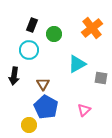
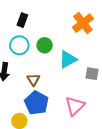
green circle: (54, 34) -> (45, 45), moved
pink triangle: (84, 110) -> (75, 106), size x1.5

